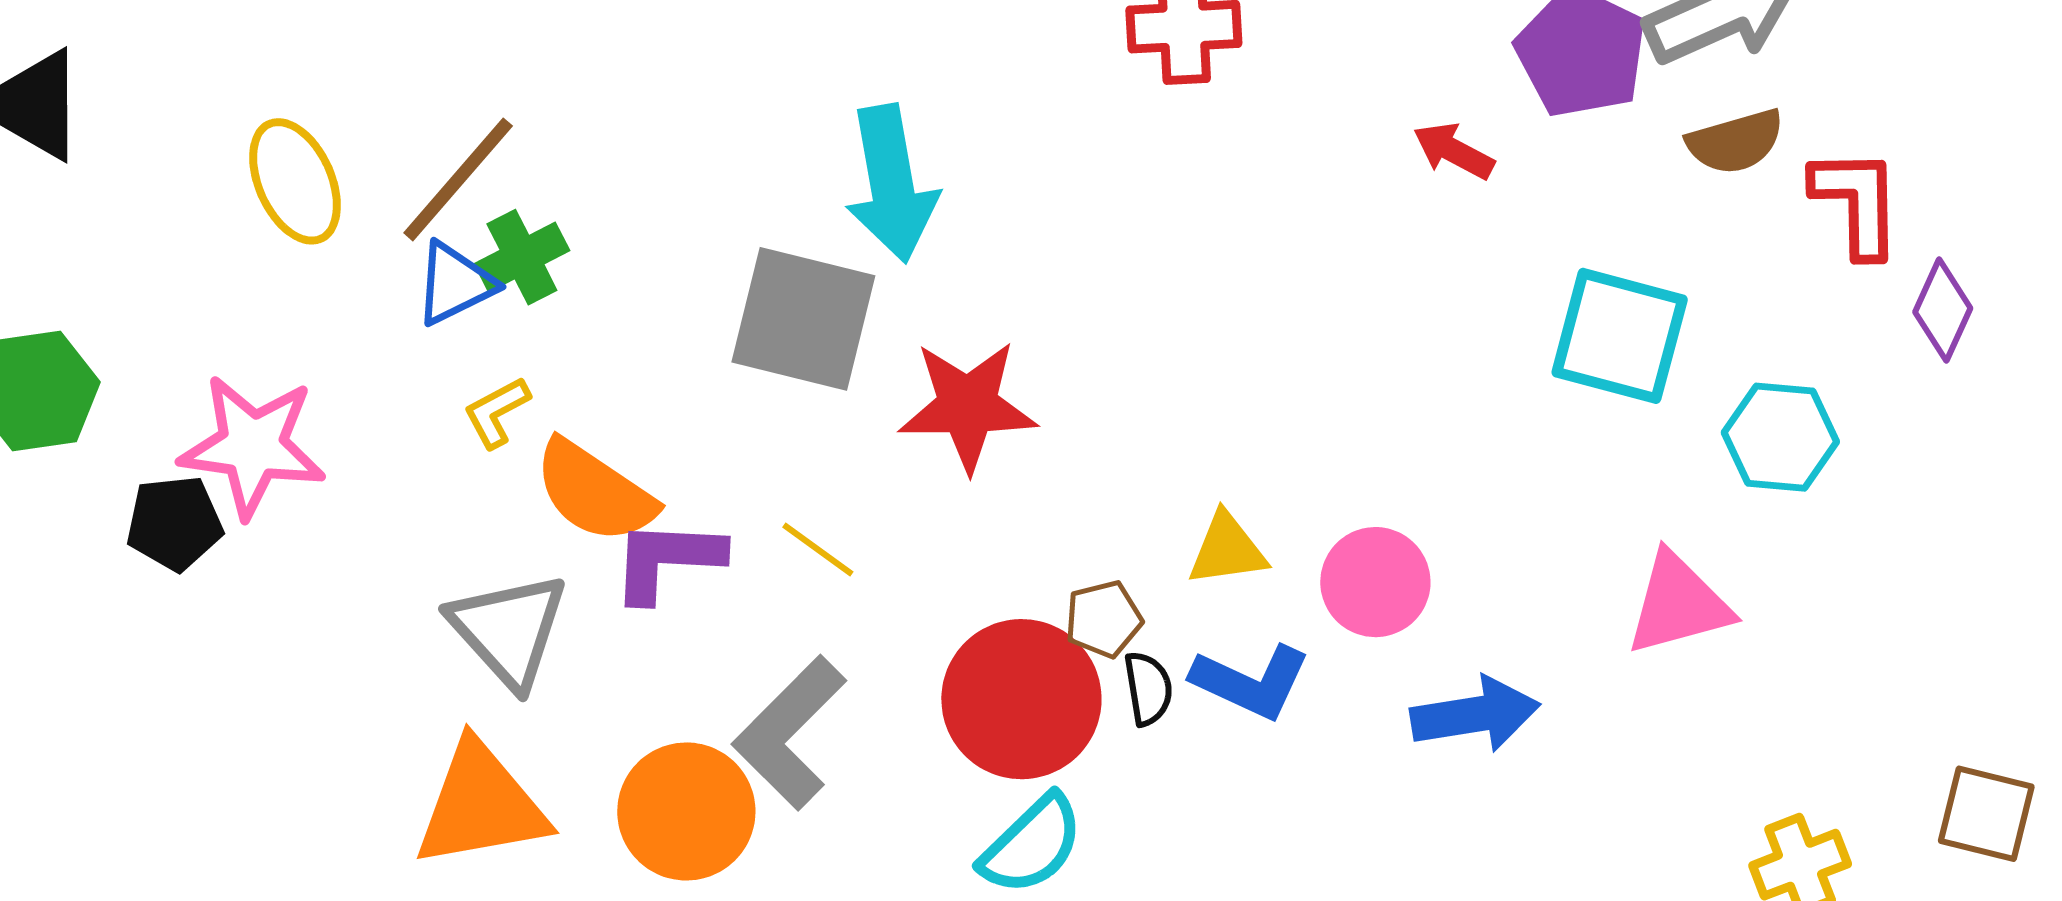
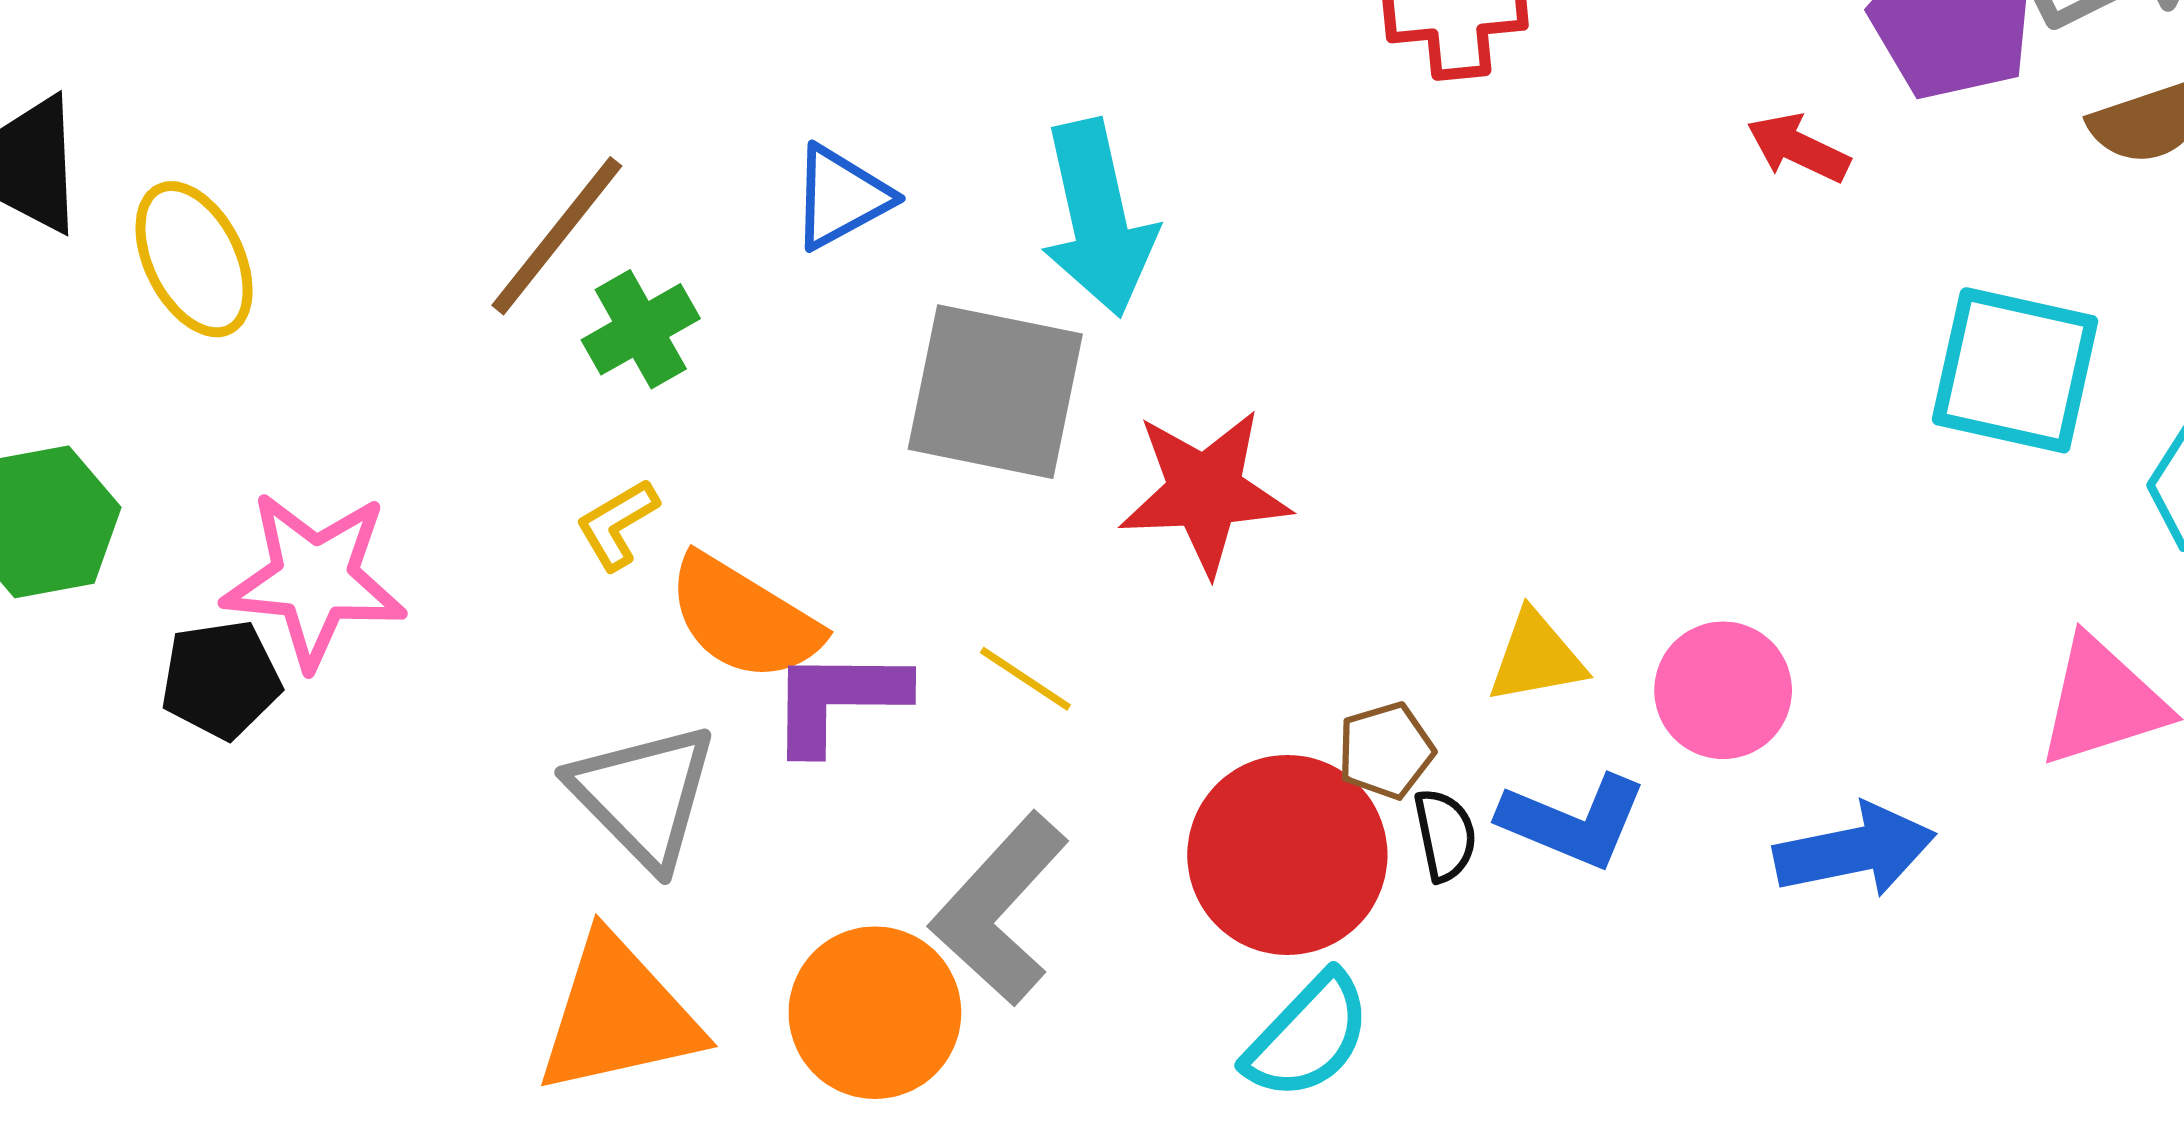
yellow ellipse: (295, 181) -> (194, 259), moved
blue triangle: (455, 284) -> (841, 197), moved

